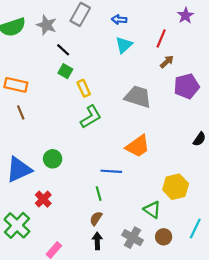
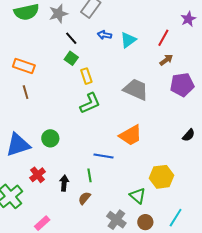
blue arrow: (119, 20) -> (104, 35), moved
gray star: (47, 25) -> (58, 14), turned 30
black arrow: (97, 241) -> (64, 183), moved

